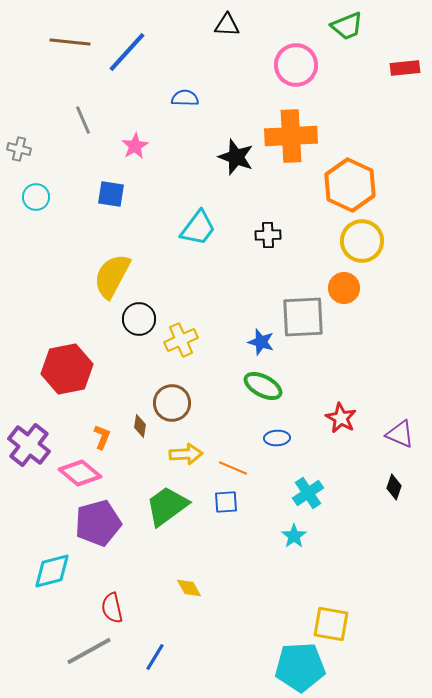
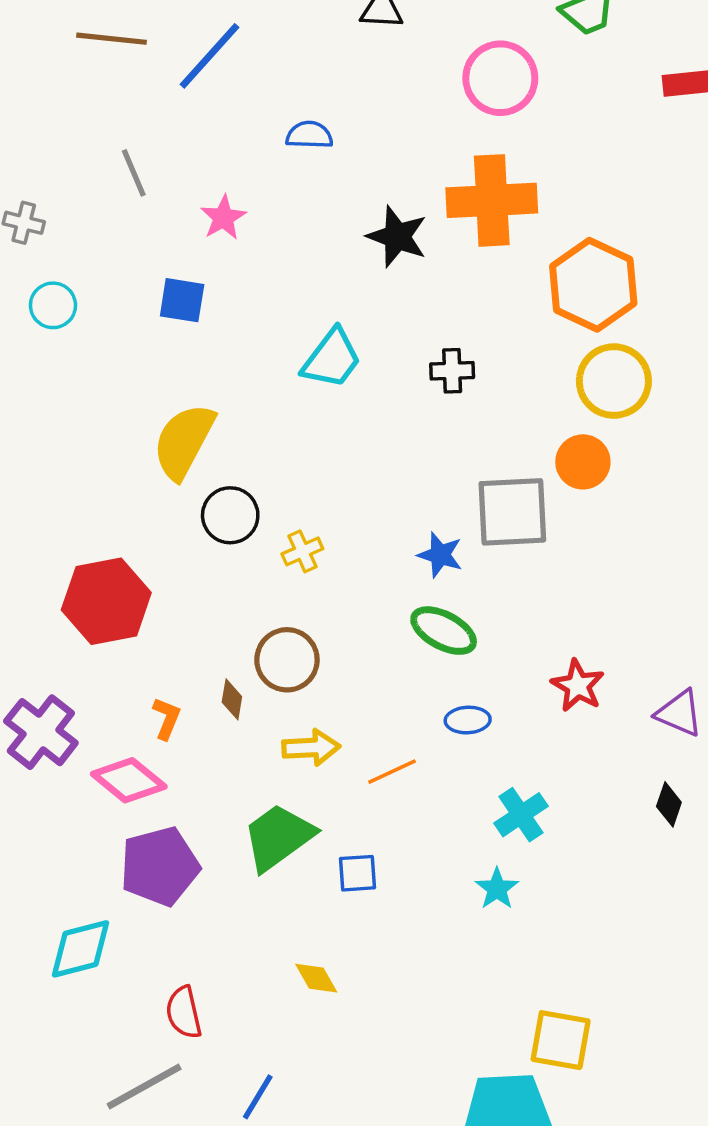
yellow cross: (181, 340) -> (302, 551), size x0.7
orange line: (233, 468) -> (392, 772), turned -48
blue square: (226, 502) -> (358, 873), moved

